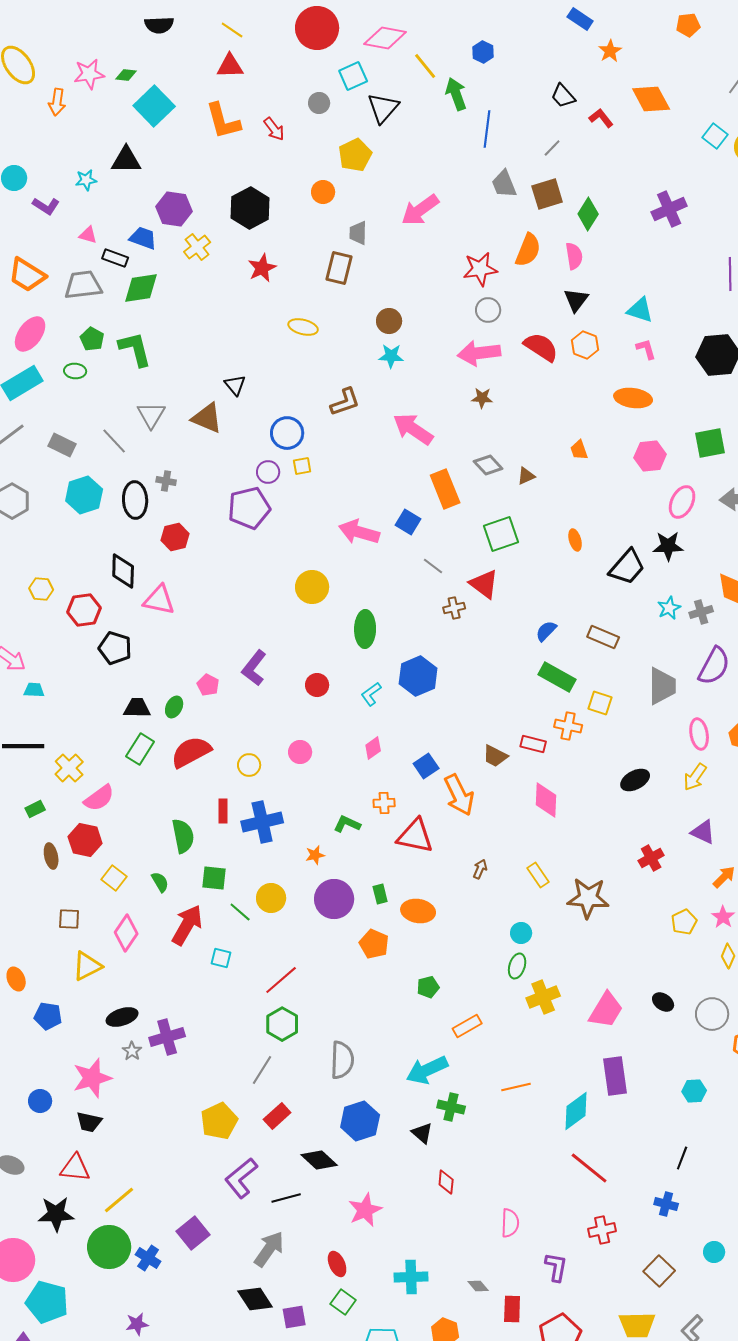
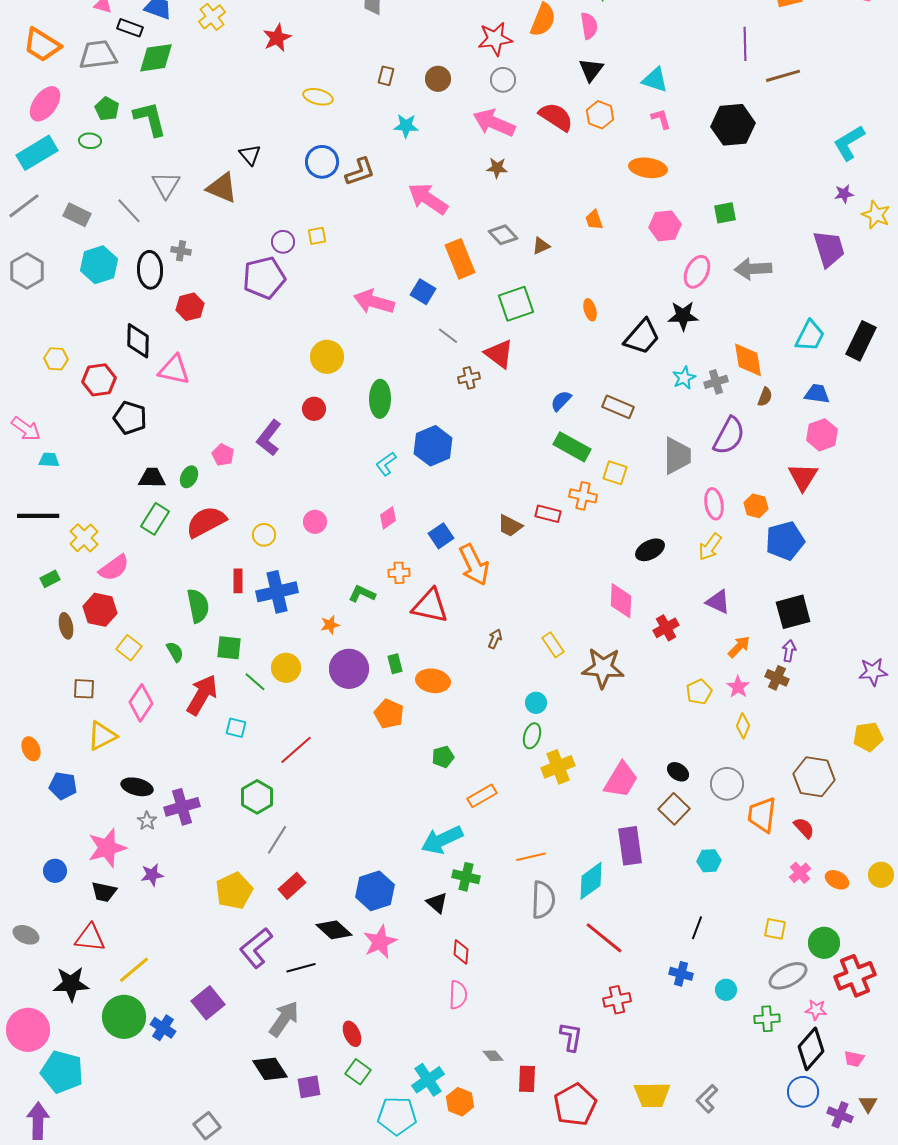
brown rectangle: (339, 268) -> (386, 76), moved, size x0.6
brown circle: (389, 321) -> (438, 79), moved
pink arrow: (479, 353) -> (494, 123), turned 30
blue circle: (287, 433) -> (322, 162), moved
green square: (710, 443) -> (725, 213), size x0.7
red circle: (317, 685) -> (314, 409), moved
pink diamond: (546, 800) -> (621, 601), moved
black ellipse: (122, 1017) -> (137, 787), turned 32
green hexagon: (282, 1024) -> (257, 797), moved
gray semicircle: (342, 1060) -> (543, 900), moved
pink star: (365, 1210) -> (380, 942), moved
pink semicircle: (510, 1223) -> (458, 995), moved
cyan circle: (714, 1252) -> (726, 990), moved
brown square: (659, 1271) -> (674, 809), moved
cyan cross: (411, 1277) -> (428, 1080), moved, turned -32
purple star: (137, 1324) -> (152, 875), moved

